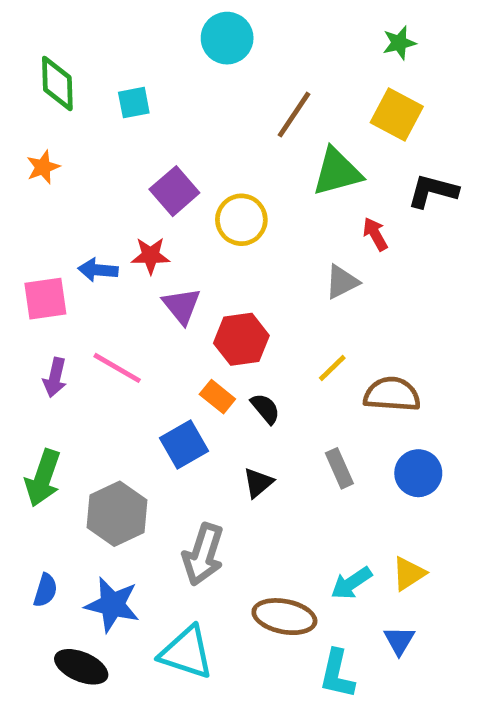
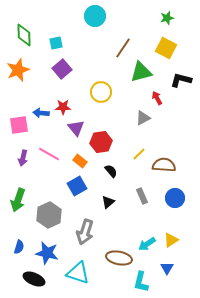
orange star: (43, 167) -> (18, 70), size x1.6
purple square: (174, 191) -> (62, 69), moved
orange rectangle: (217, 397) -> (80, 161), moved

